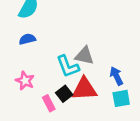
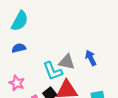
blue arrow: (116, 76) -> (91, 58), moved

